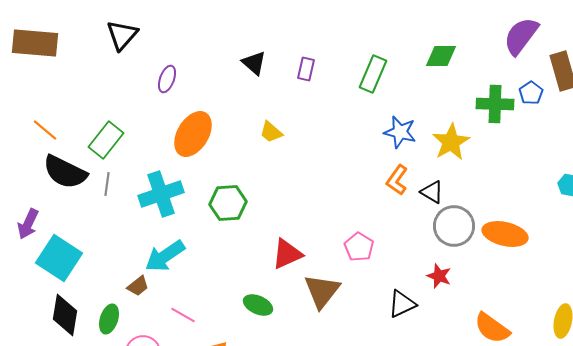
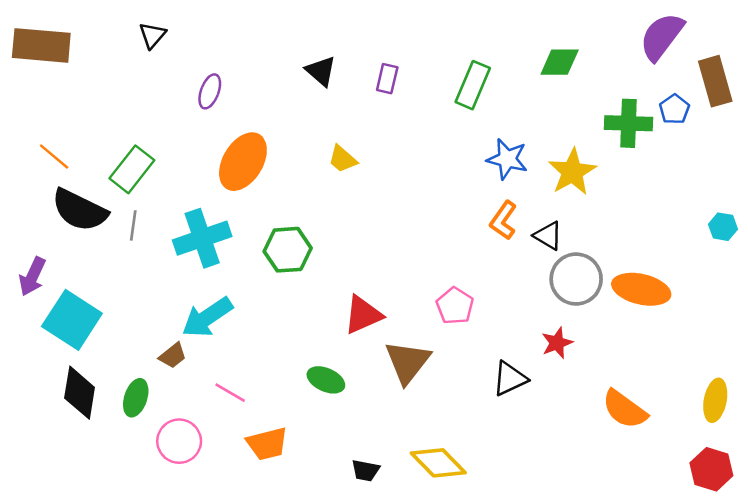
black triangle: (122, 35) -> (152, 35), size x0.7
red star: (439, 276) -> (557, 343), turned 30

